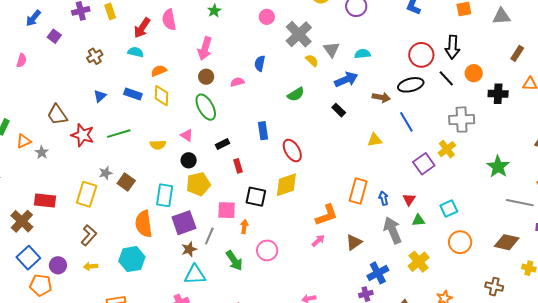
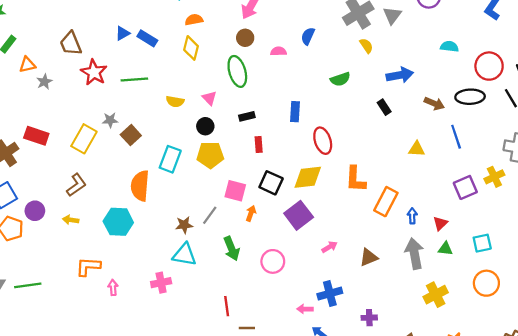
gray triangle: (331, 49) -> (392, 15), moved
cyan semicircle: (362, 54) -> (449, 46), moved
blue rectangle: (133, 94) -> (147, 38), moved
orange L-shape: (326, 215) -> (355, 179), moved, turned 100
purple square: (184, 223) -> (299, 215), moved, turned -30
pink circle: (267, 250) -> (273, 261), moved
blue cross: (378, 273) -> (330, 294), moved

